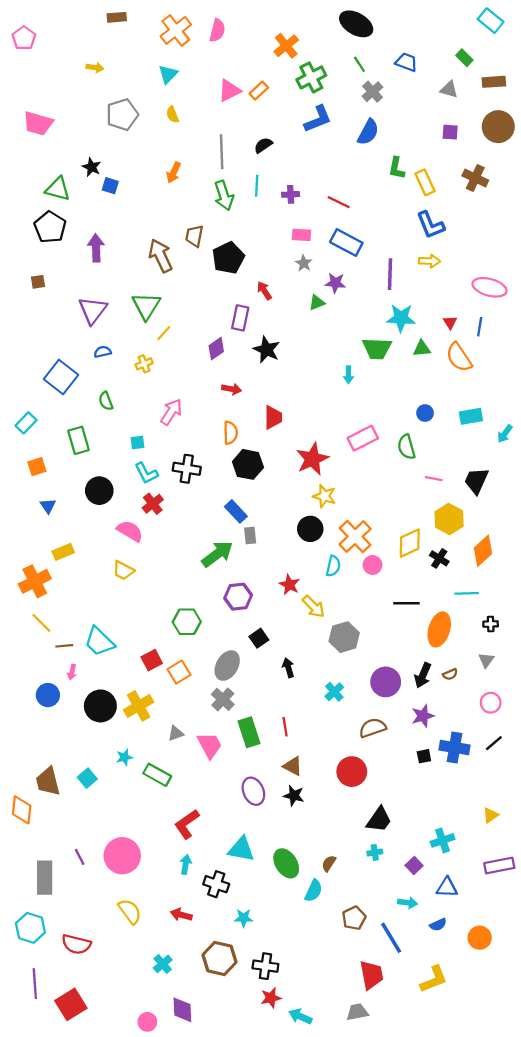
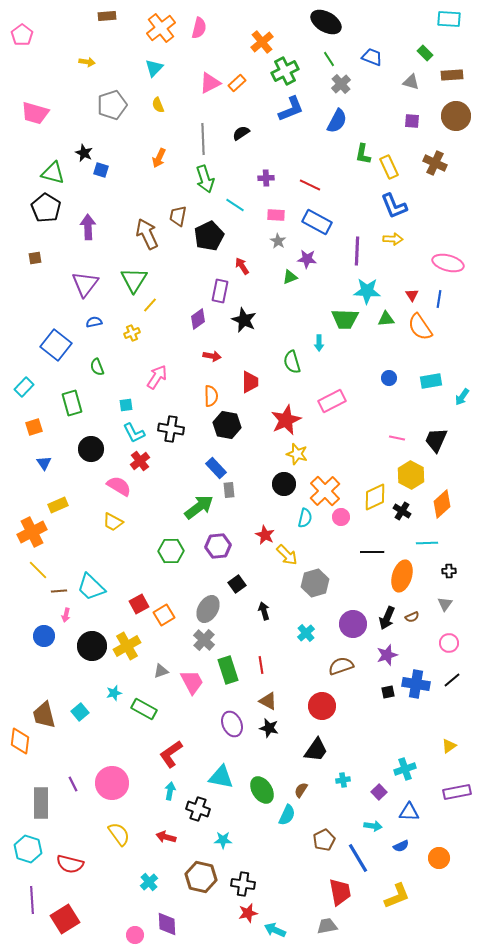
cyan rectangle: (491, 21) -> (449, 19), turned -35
cyan line: (257, 186) -> (235, 205), moved, turned -60
green semicircle: (406, 447) -> (292, 362), moved
green hexagon: (187, 622) -> (171, 551), moved
black trapezoid: (379, 820) -> (316, 750), moved

